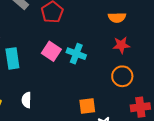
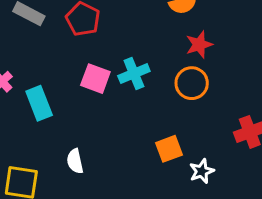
cyan cross: (76, 54) -> (134, 73), turned -30
orange circle: (122, 76) -> (192, 83), moved

